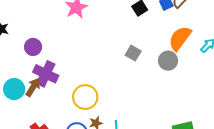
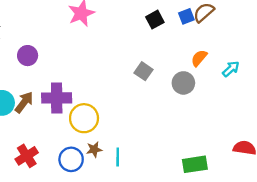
orange semicircle: (180, 38) -> (199, 58), size x0.6
purple cross: (46, 74) -> (57, 98), moved, turned -30

